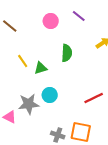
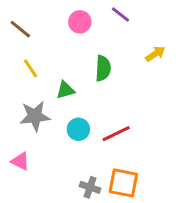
yellow line: (23, 61) -> (30, 68), moved
red line: (94, 98) -> (116, 134), moved
gray star: (29, 104) -> (35, 116), moved

